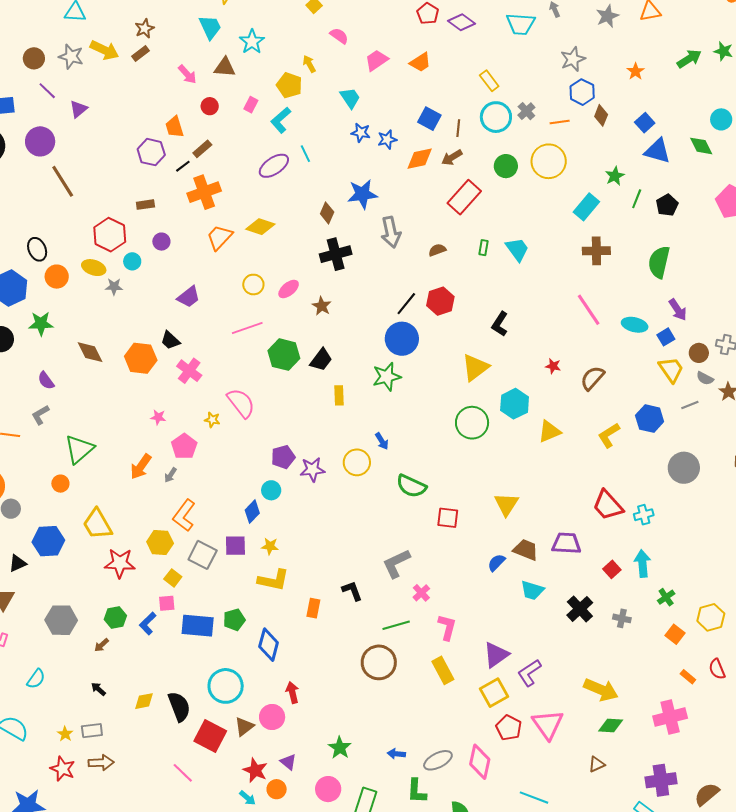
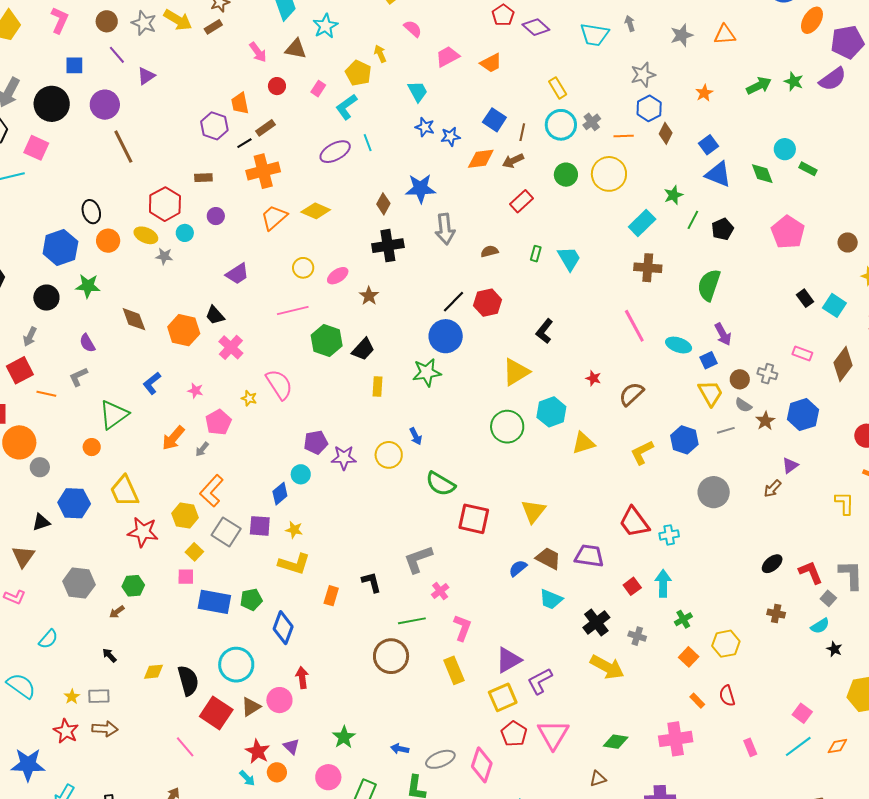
red rectangle: (464, 197) -> (521, 201), size x0.7
red square: (448, 518) -> (474, 519), size x1.4
blue L-shape: (148, 623) -> (152, 383), moved
yellow arrow: (601, 690) -> (607, 667), moved

